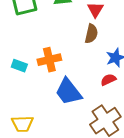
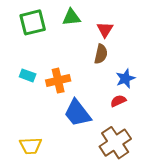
cyan rectangle: (19, 66) -> (28, 75), moved

